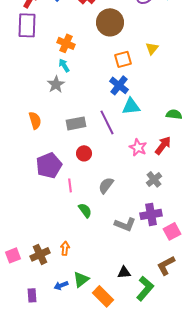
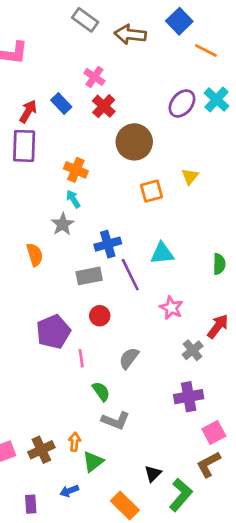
blue cross: (119, 85) -> (108, 244), moved, turned 36
green semicircle: (174, 114) -> (219, 264), turned 84
orange semicircle: (35, 120) -> (35, 255), moved
red arrow: (163, 145) -> (218, 326), moved
gray L-shape: (125, 224) -> (116, 421), moved
pink square: (172, 231) -> (214, 432), moved
black triangle: (124, 272) -> (153, 474), turned -40
green triangle: (81, 279) -> (93, 462), moved

